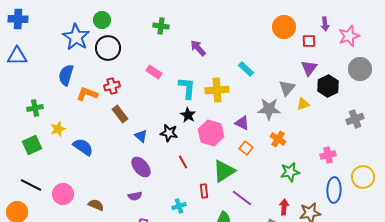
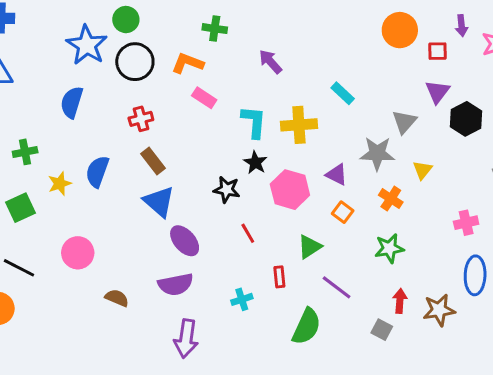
orange L-shape: (87, 94) -> (188, 63), moved
yellow triangle: (303, 104) -> (422, 170), moved, turned -32
blue triangle: (141, 136) -> (159, 202), moved, size x1.6
blue semicircle: (83, 147) -> (97, 172), moved, turned -105
green triangle: (224, 171) -> (310, 247), size x0.7
green star: (290, 172) -> (389, 248), moved
pink circle: (63, 194) -> (78, 253), moved
purple semicircle: (135, 196) -> (176, 284), size x1.6

